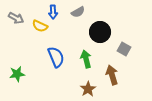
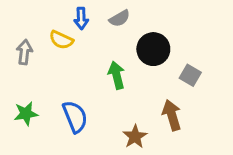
gray arrow: (16, 18) -> (24, 52), moved, turned -112
blue semicircle: (56, 57) -> (75, 117), moved
green arrow: (86, 59) -> (116, 75), moved

